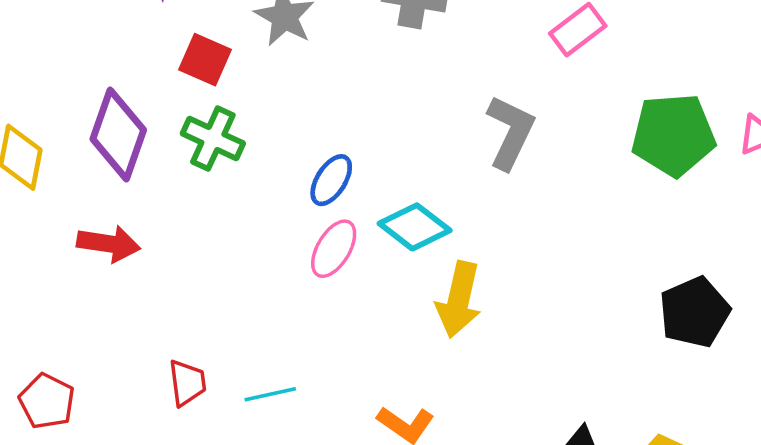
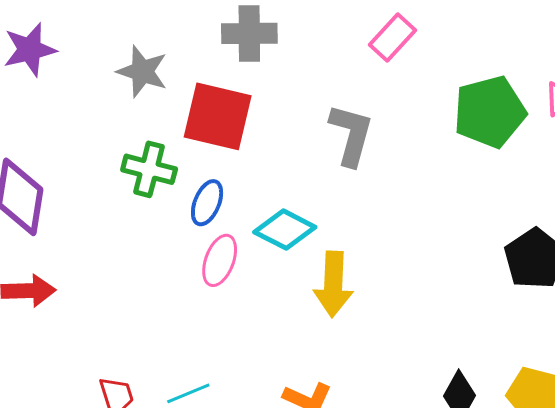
red square: (205, 60) -> (218, 116), moved, size x1.6
green cross: (213, 138) -> (149, 169), moved

